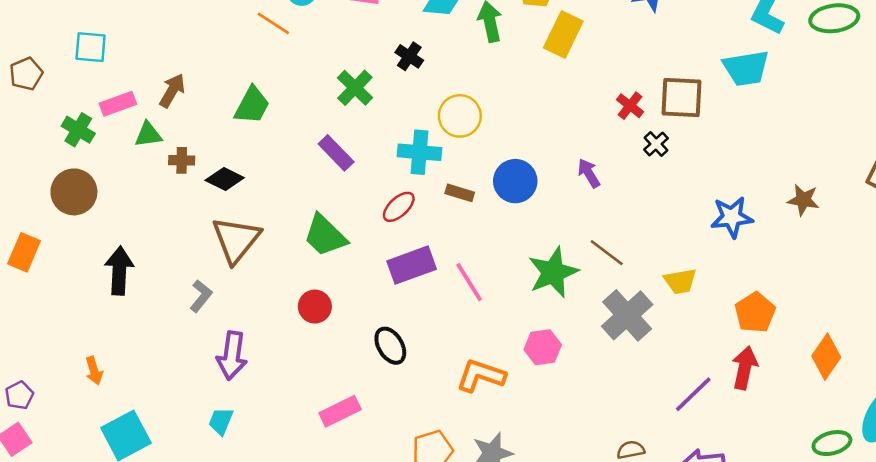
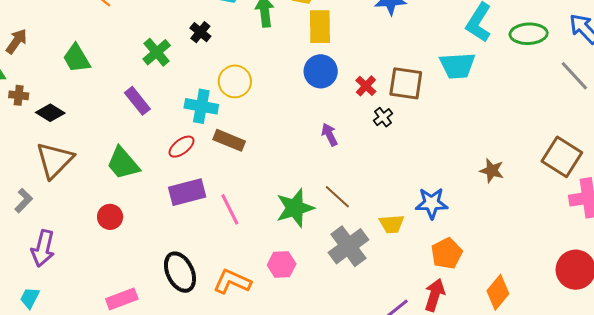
yellow rectangle: (563, 35) -> (320, 27), turned -32
green trapezoid: (252, 105) -> (76, 58), turned 116
blue circle: (515, 181) -> (321, 71), moved
brown rectangle: (460, 193) -> (229, 140), size x1.4
blue star: (732, 217) -> (432, 203), moved
black ellipse: (390, 346) -> (180, 272), moved, size x1.4

